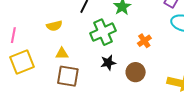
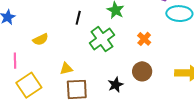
yellow semicircle: (54, 26) -> (41, 39), moved
black star: (108, 63) -> (116, 85), moved

